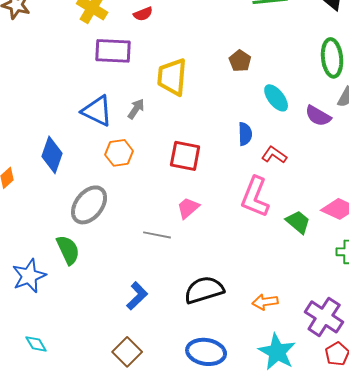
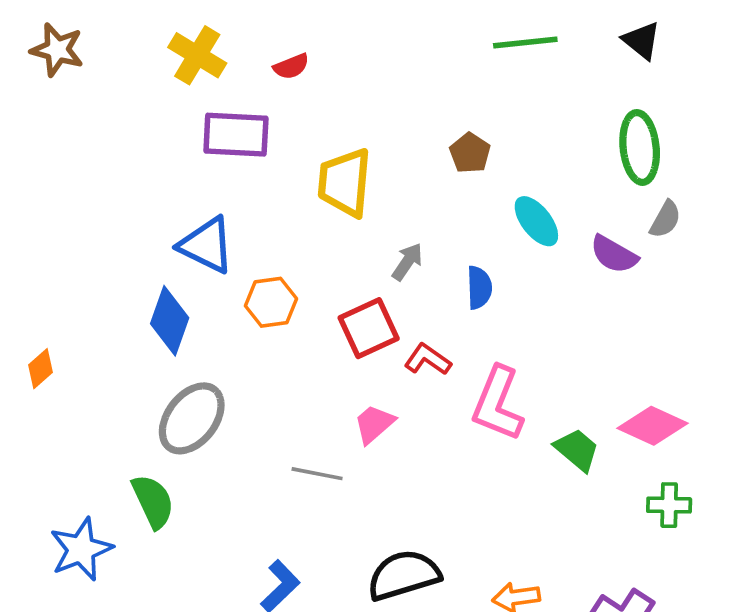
gray arrow: (136, 109) -> (407, 262), moved
orange hexagon: (119, 153) -> (271, 302), moved
blue diamond: (52, 155) -> (170, 321), moved
red L-shape: (274, 155) -> (428, 359), moved
red square: (185, 156) -> (369, 328), turned -36

